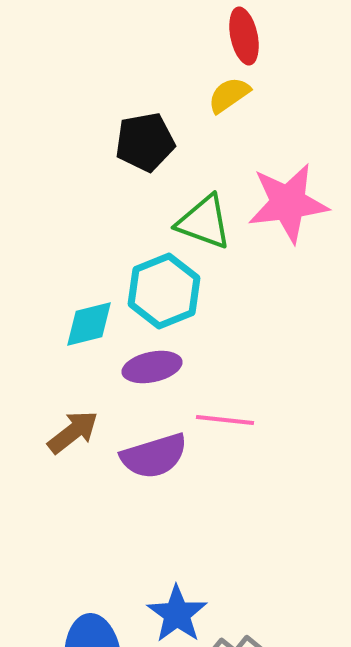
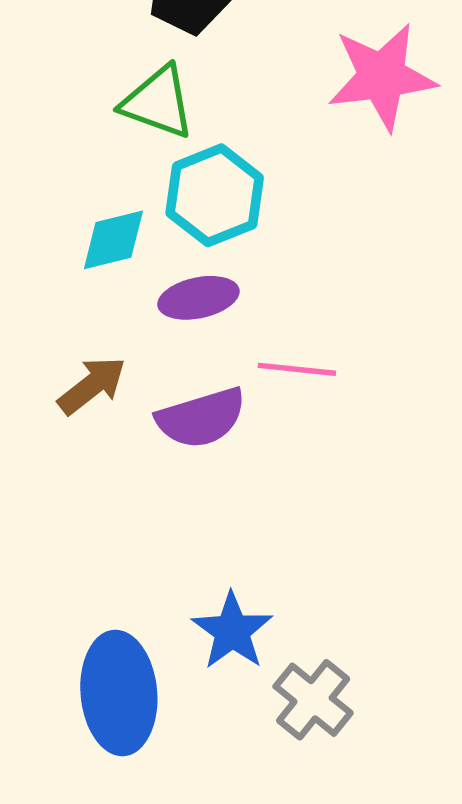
green triangle: (204, 222) -> (158, 102), moved

